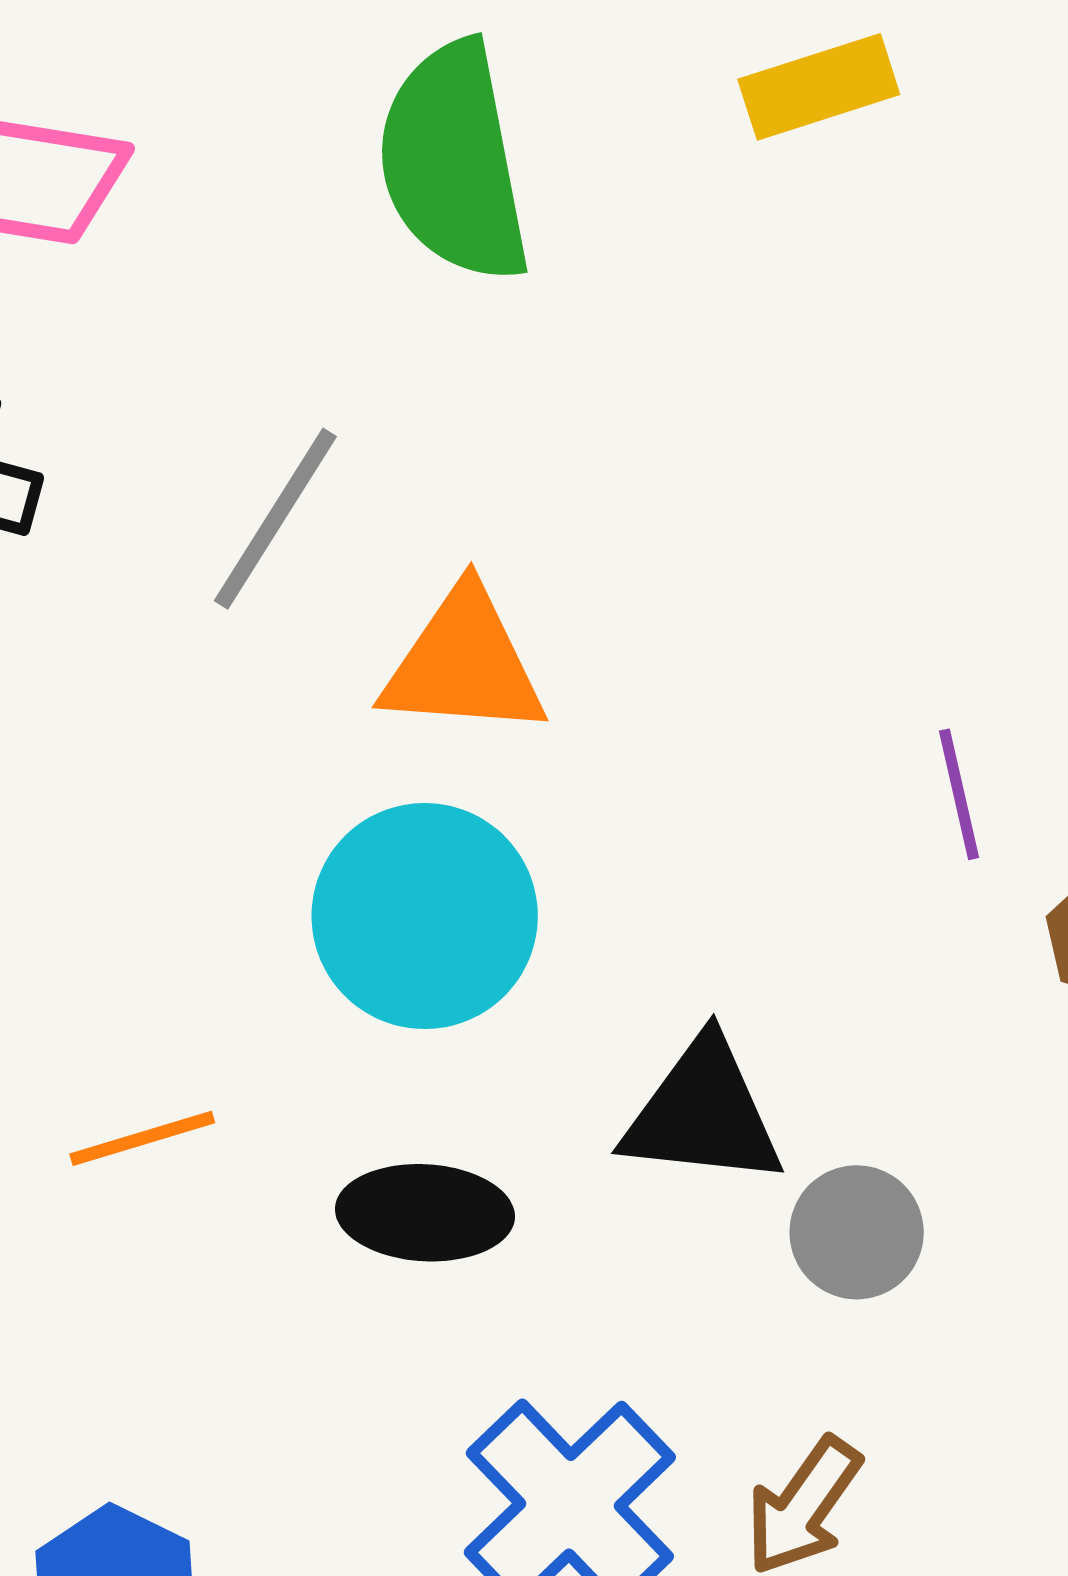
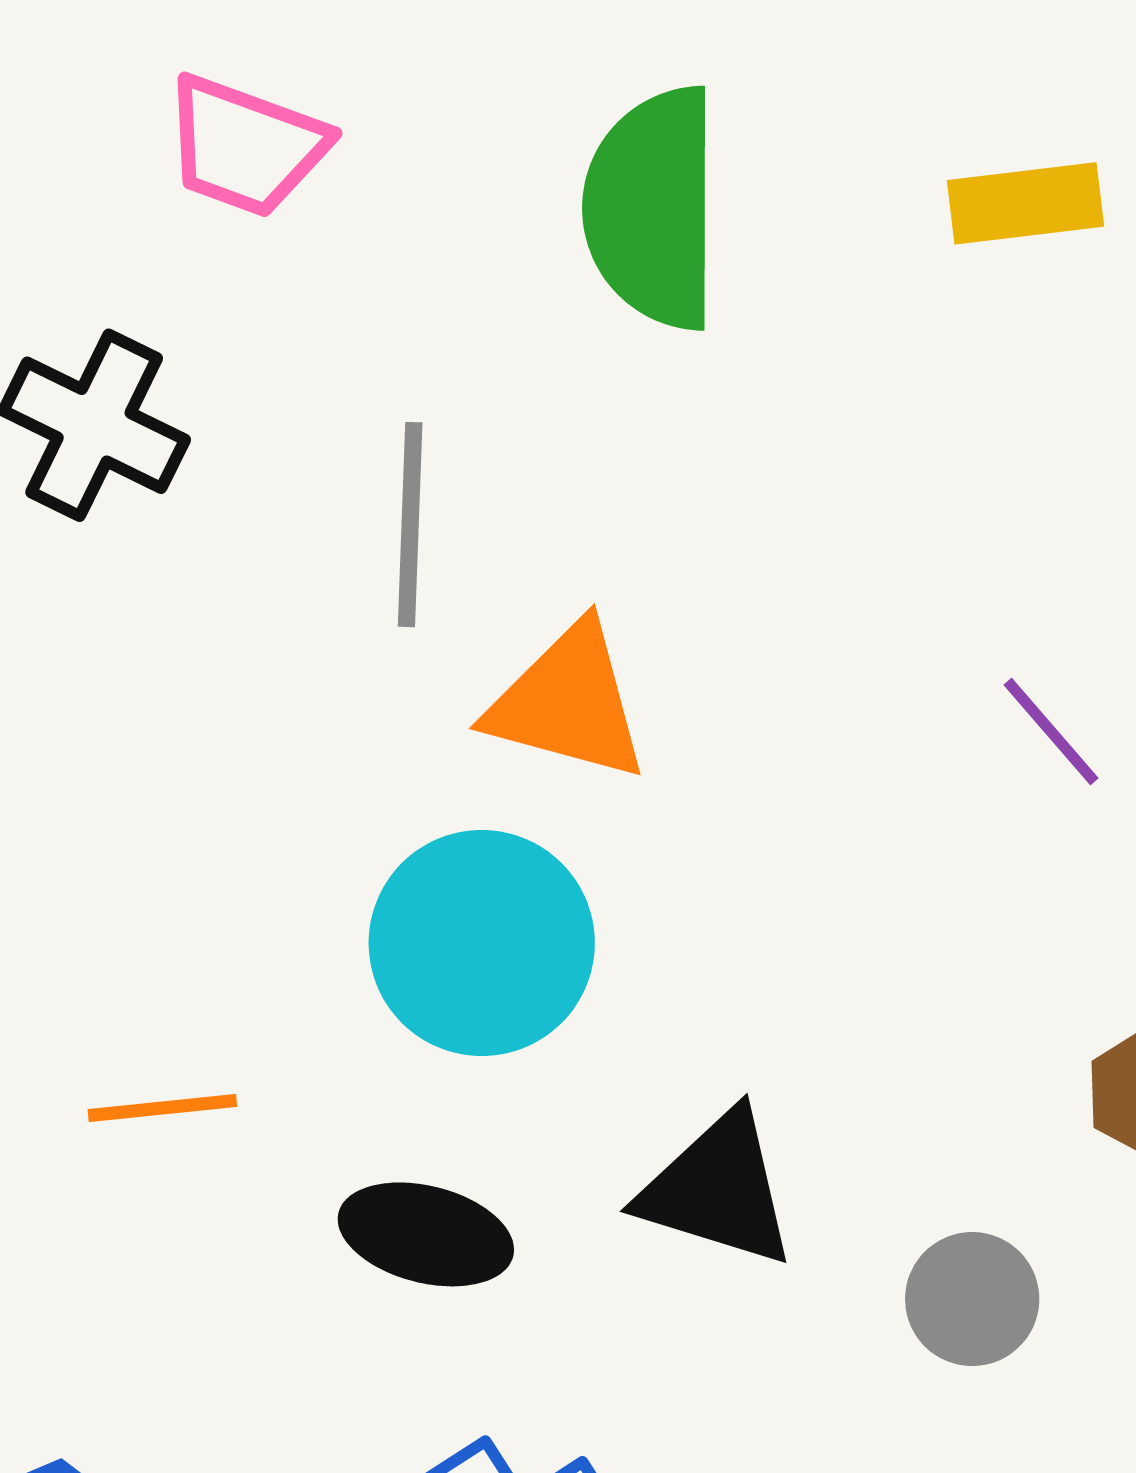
gray line: (275, 519) -> (410, 525), turned -41
purple line: (959, 794) -> (1051, 731), moved, turned -39
gray circle: (857, 1232) -> (972, 1299), moved

